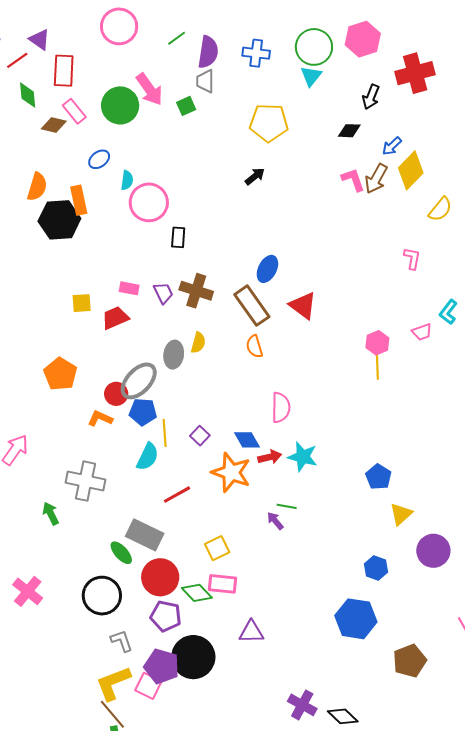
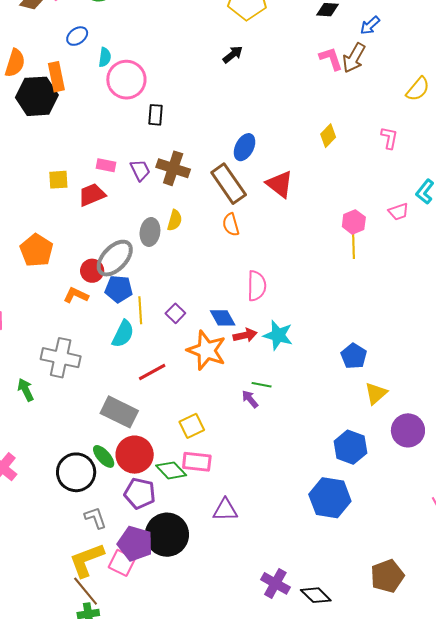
yellow diamond: (411, 170) -> (328, 136), moved, size x0.6
green ellipse: (121, 553) -> (104, 456), moved
blue hexagon: (376, 568) -> (350, 447), size x1.4
brown pentagon: (410, 661) -> (387, 576), moved

